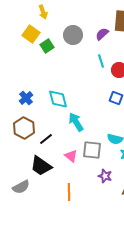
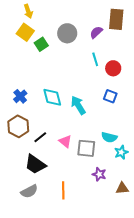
yellow arrow: (43, 12) -> (28, 11), moved
cyan arrow: (76, 122) -> (78, 105), moved
pink triangle: (71, 156) -> (65, 141), moved
gray semicircle: (21, 187) -> (29, 191), moved

